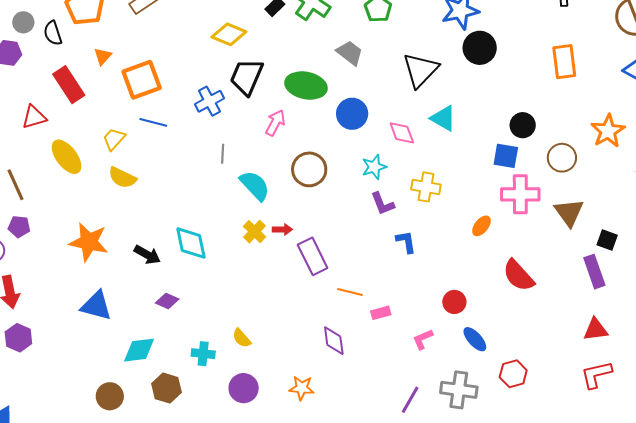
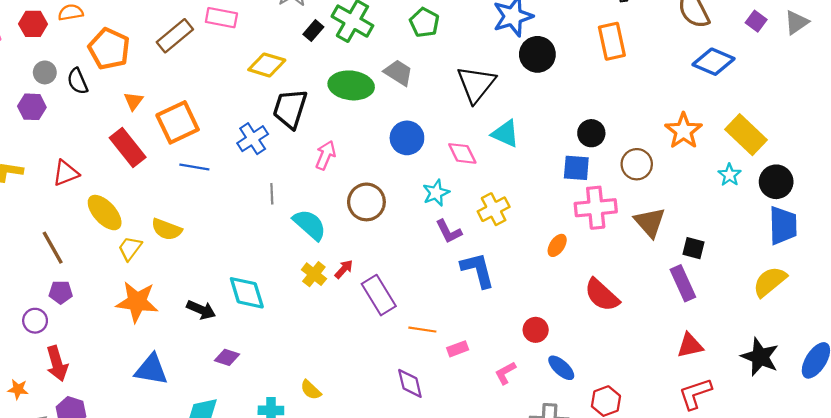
orange rectangle: (564, 62) -> (612, 41), moved
red rectangle: (69, 85) -> (128, 147), moved
green ellipse: (306, 85) -> (351, 85), moved
yellow trapezoid: (114, 139) -> (130, 248), moved
yellow cross: (426, 187) -> (494, 209), turned -32
red arrow: (282, 230) -> (344, 269), turned -42
blue L-shape: (406, 242) -> (478, 270), size x1.5

